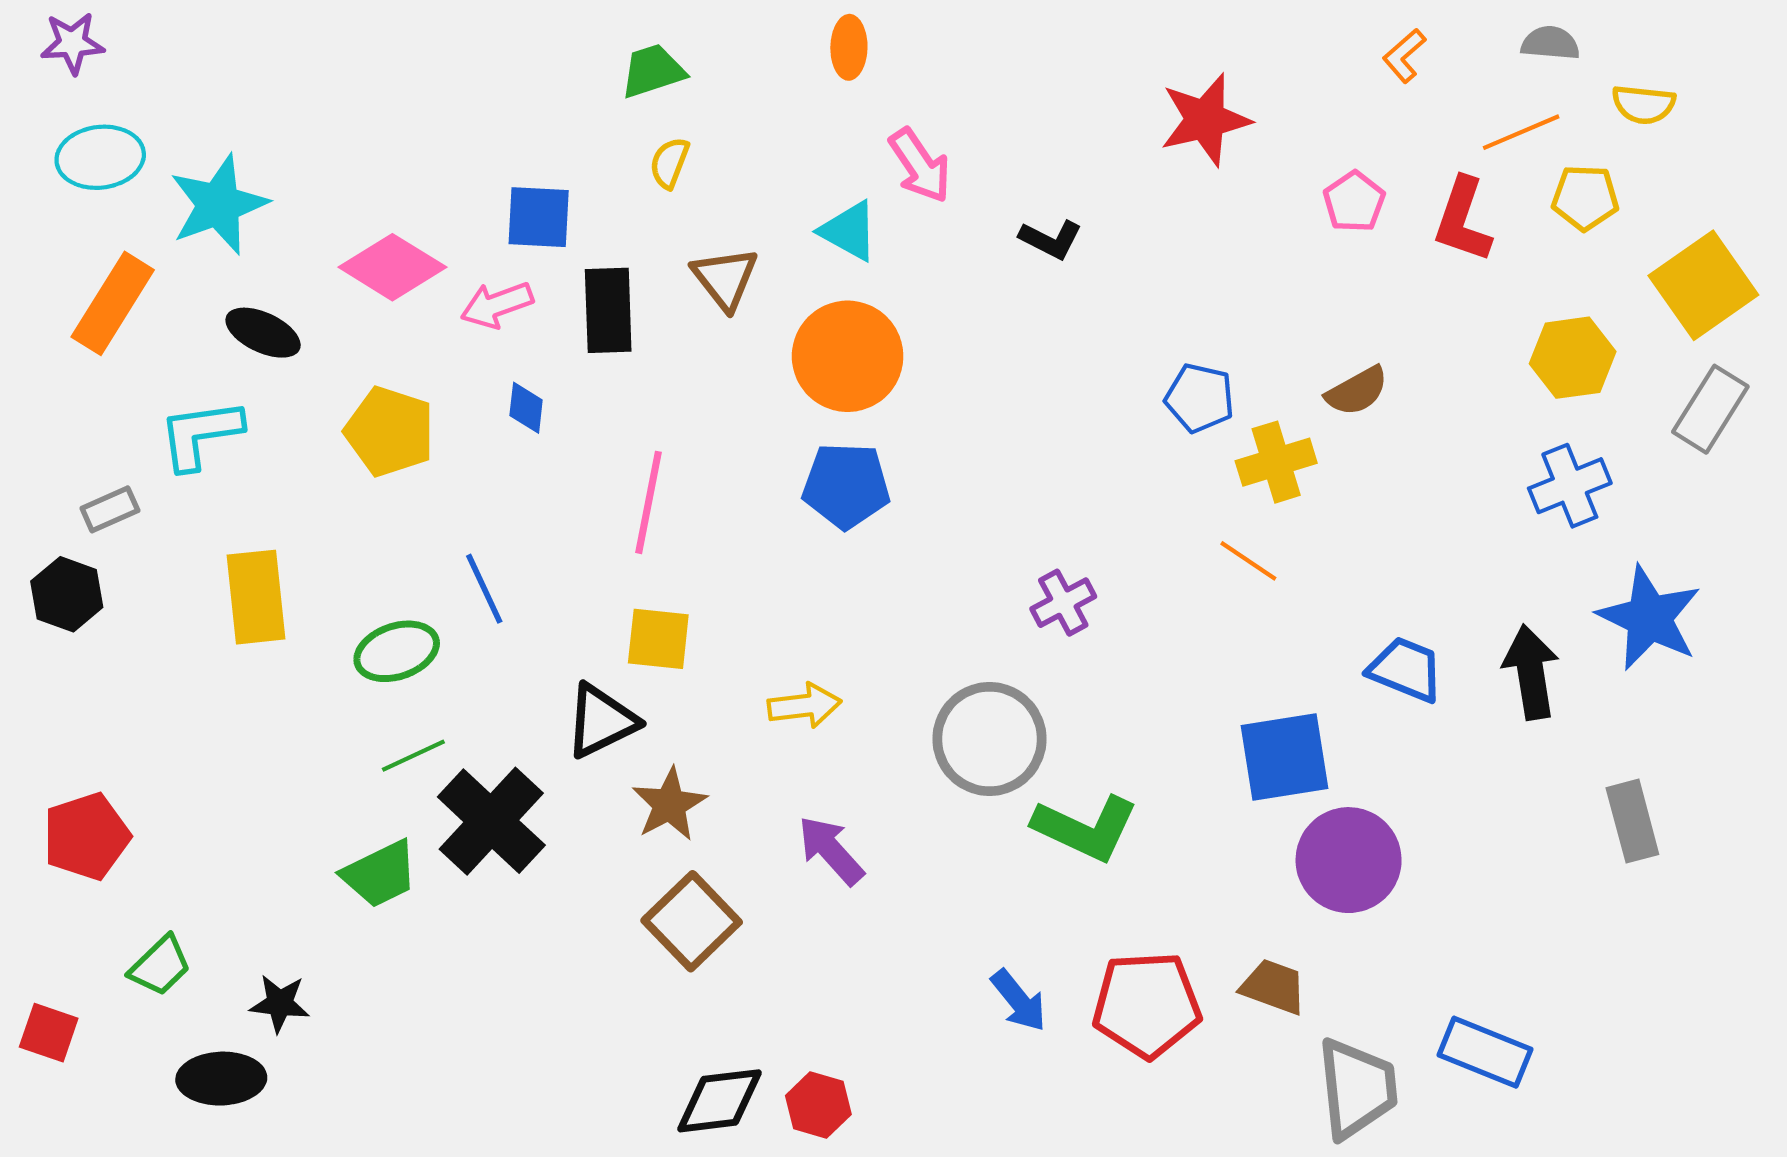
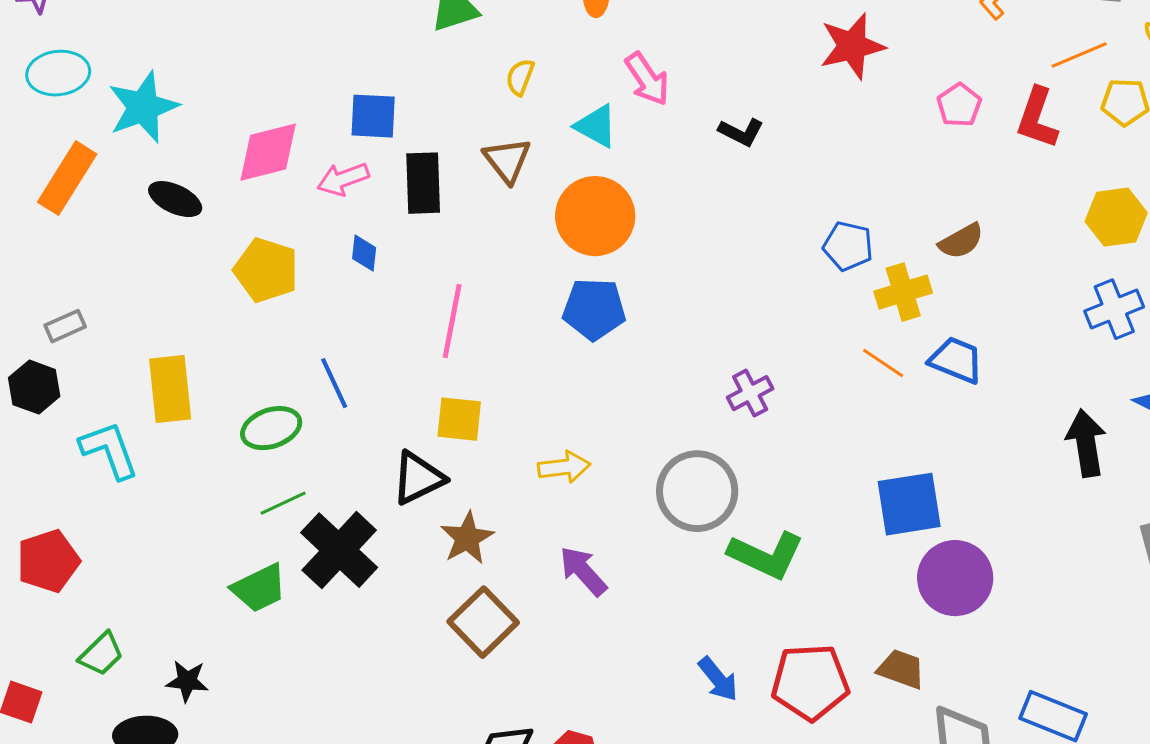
yellow semicircle: (669, 163) -> (520, 77), moved
pink diamond: (392, 267) -> (268, 152), turned -46
cyan L-shape: (200, 434) -> (109, 450), moved, turned 78
blue trapezoid: (1406, 669) -> (956, 360), moved

